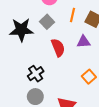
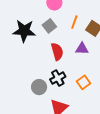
black cross: (36, 74) -> (58, 78), moved
gray circle: (35, 97) -> (39, 87), moved

